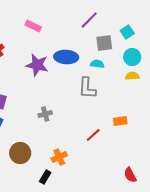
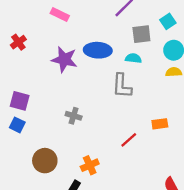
gray cross: (45, 114) -> (74, 116), turned 32

